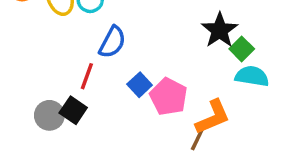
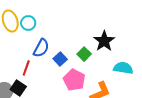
green square: (242, 49) -> (84, 54), moved
blue square: (140, 85) -> (60, 59), moved

